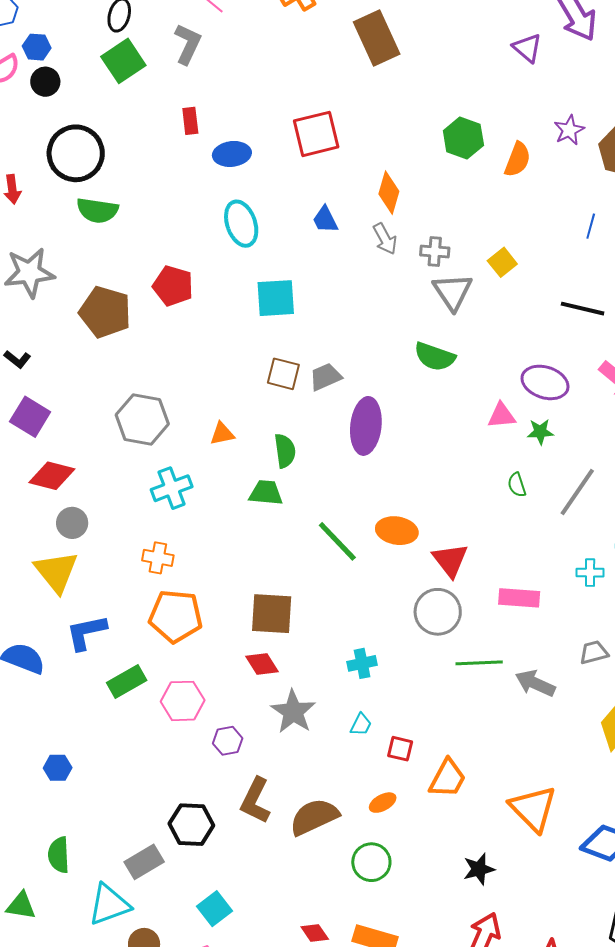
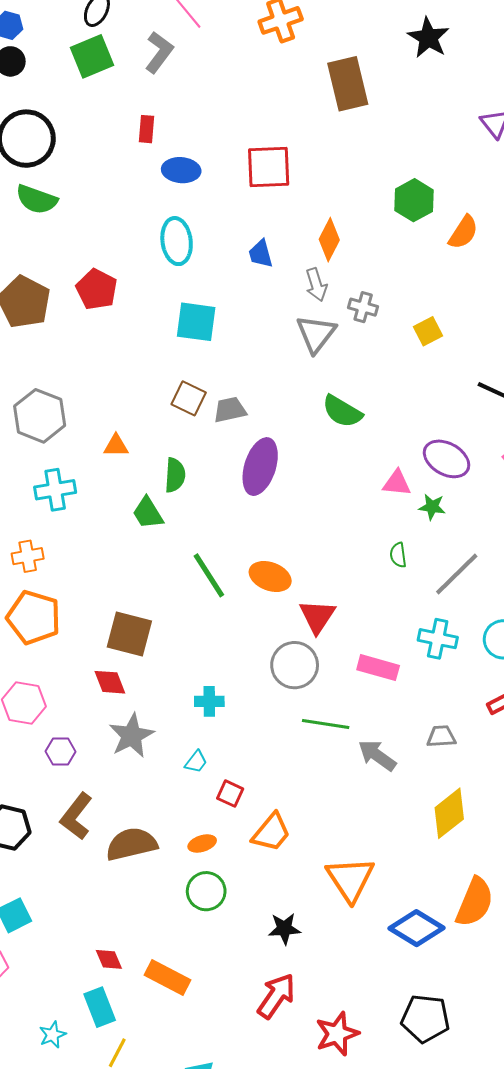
gray triangle: (453, 292) -> (316, 334), moved
green trapezoid: (266, 493) -> (148, 513), turned -138
orange cross: (158, 558) -> (28, 556), turned -32
cyan cross: (590, 573) -> (438, 639), moved, size x1.4
green circle: (371, 862) -> (206, 891), moved

